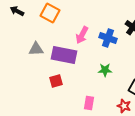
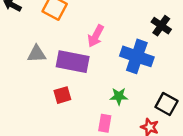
blue cross: (108, 38) -> (137, 56), moved, size x1.4
green star: (105, 70) -> (119, 96), moved

